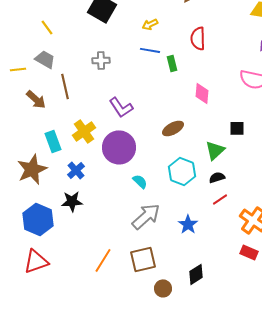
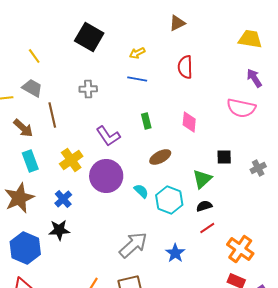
green rectangle: (172, 63) -> (146, 121), moved
cyan rectangle: (53, 141) -> (30, 161), moved
cyan semicircle: (140, 181) -> (141, 191), moved

